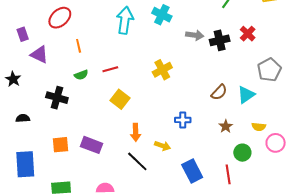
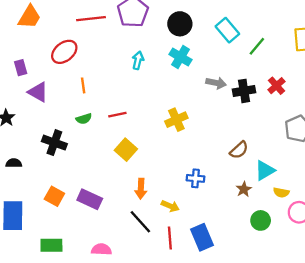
cyan arrow: (125, 20) -> (138, 60), size x0.6
cyan triangle: (246, 95) -> (265, 170), moved
orange square: (60, 145) -> (54, 196), turned 30
red line: (228, 174) -> (170, 238), moved

